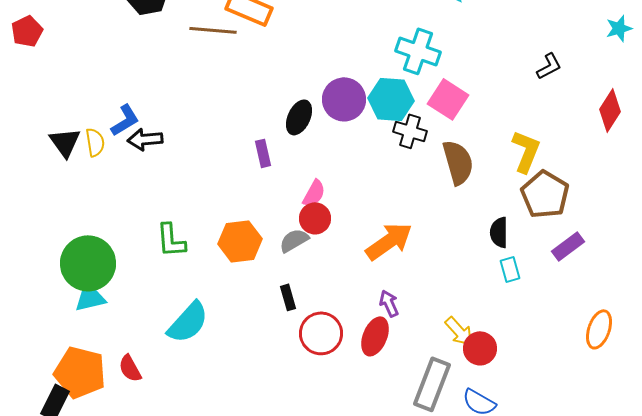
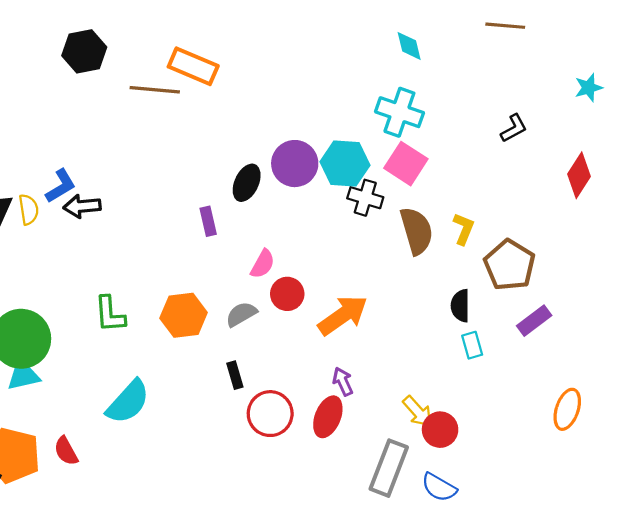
cyan cross: (418, 51) -> (399, 112), moved
yellow L-shape: (526, 151) -> (464, 229), moved, size x0.7
red circle: (315, 218) -> (287, 294), moved

